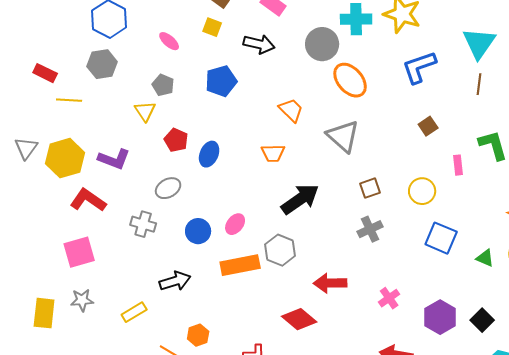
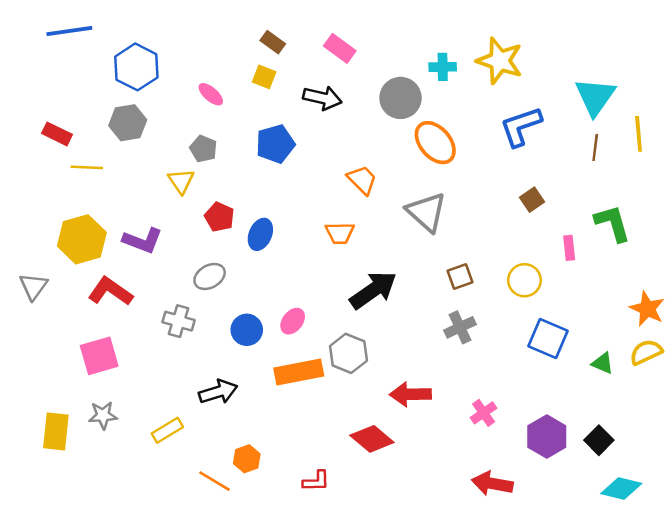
cyan cross: (356, 19) -> (443, 67), size x0.7
gray triangle: (26, 148) -> (33, 286), moved

